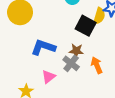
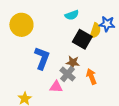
blue L-shape: (43, 47) -> (42, 58), turned 90
pink triangle: (49, 77) -> (56, 87), moved, turned 40

